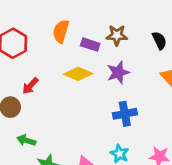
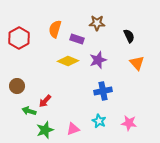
brown star: (117, 35) -> (97, 23), moved
red arrow: (30, 86) -> (45, 101), moved

